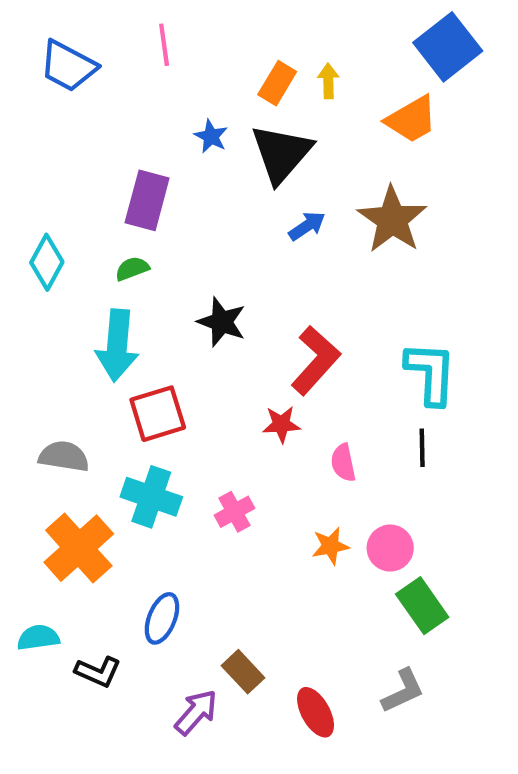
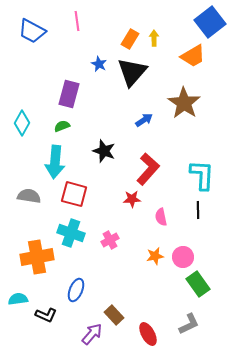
blue arrow: (307, 226) -> (144, 120), moved
red square: (158, 414) -> (74, 194), turned 32
gray semicircle: (64, 456) -> (29, 196), moved
orange cross: (79, 548) -> (37, 257), turned 32

